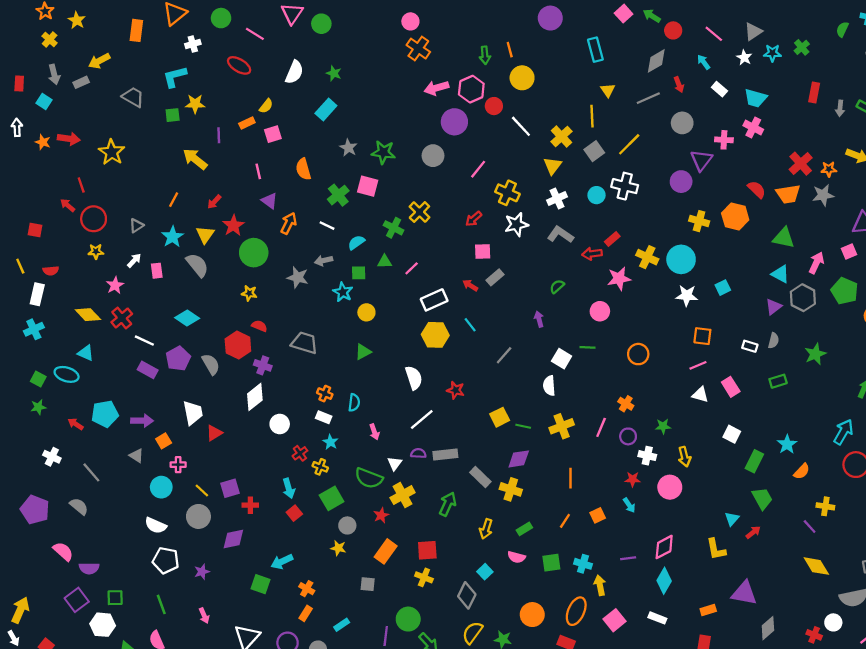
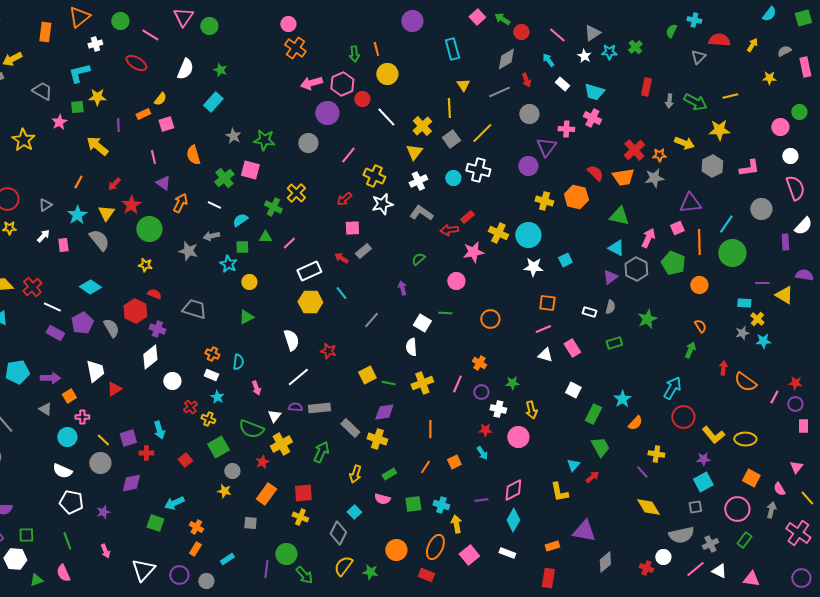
pink star: (115, 285) -> (59, 122), moved
cyan arrow: (289, 488) -> (159, 430), moved

